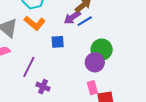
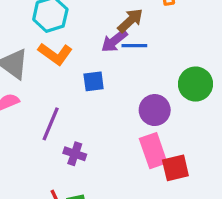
blue line: (85, 21) -> (134, 46), turned 35
green circle: (102, 50) -> (196, 84), moved
pink rectangle: (92, 88) -> (153, 151), size x1.5

